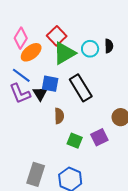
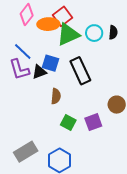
orange ellipse: (31, 52) -> (48, 24), moved, turned 30
black triangle: (40, 94) -> (39, 72), turned 35
gray rectangle: (36, 174) -> (26, 152), turned 35

